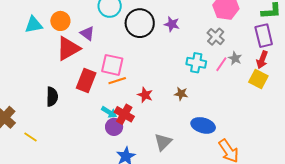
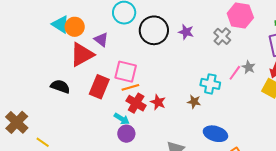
cyan triangle: (34, 25) -> (61, 24), moved, turned 42
gray cross: (216, 37) -> (222, 36), moved
cyan cross: (196, 63) -> (210, 84), moved
black semicircle: (52, 97) -> (60, 86), moved, turned -72
red cross: (124, 114) -> (136, 103), moved

